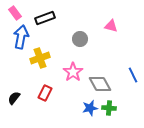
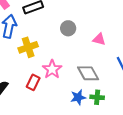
pink triangle: (111, 26) -> (99, 39), moved
pink star: (73, 72) -> (52, 69), moved

